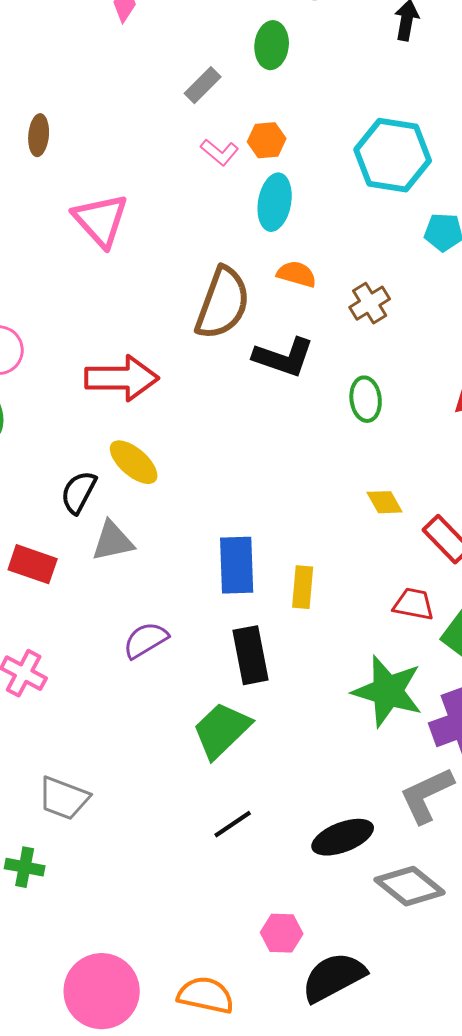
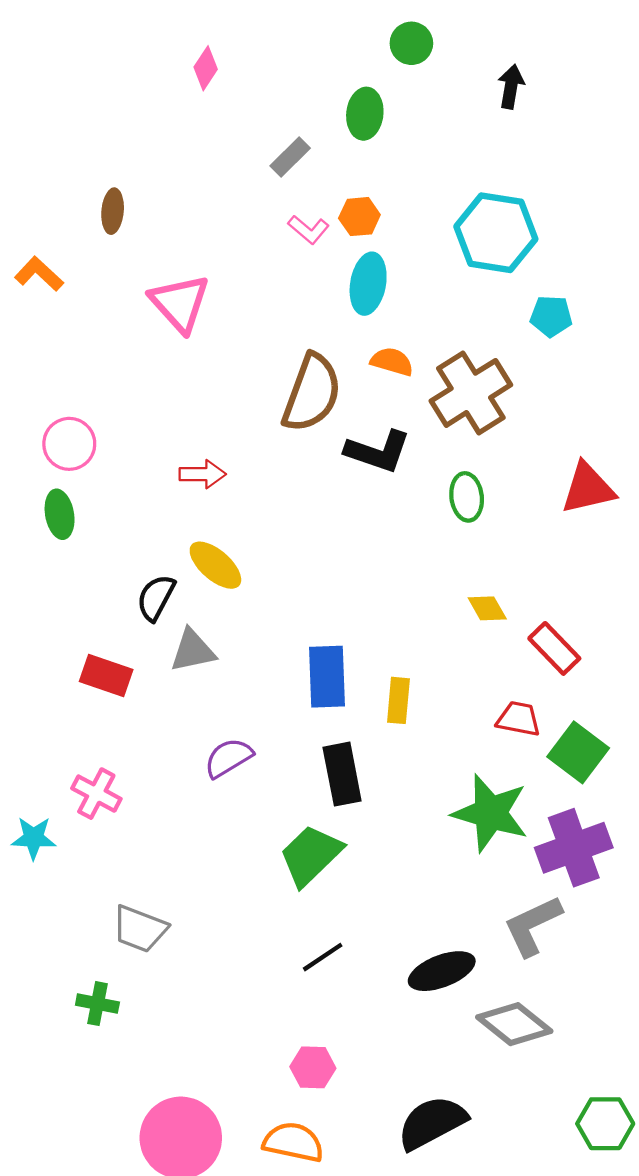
brown cross: (370, 303) -> (471, 393), size x1.8
red arrow: (122, 378) -> (202, 474), size x0.6
pink hexagon: (282, 933) -> (313, 1067), moved

